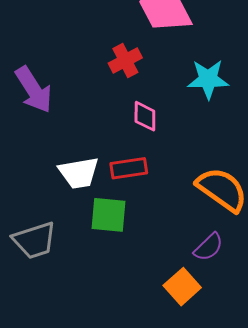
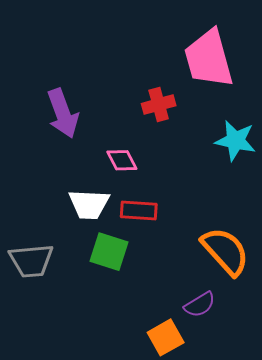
pink diamond: (145, 116) -> (122, 160), moved, turned -40

